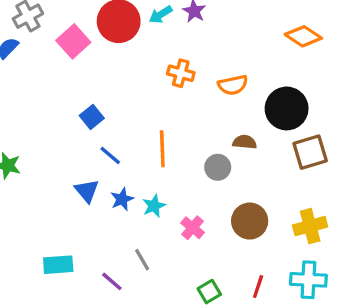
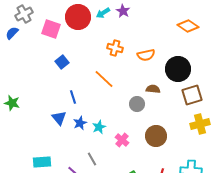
pink square: (73, 41) -> (51, 29), turned -30
blue square: (92, 117) -> (62, 62), moved
orange line: (162, 149) -> (104, 79), moved, turned -45
blue line: (110, 156) -> (73, 97), turned 32
yellow cross: (310, 226) -> (200, 124), moved

